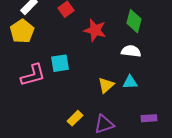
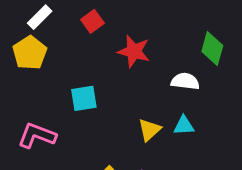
green diamond: (134, 21) -> (212, 49), moved
pink L-shape: (33, 75) -> (37, 136), moved, turned -144

